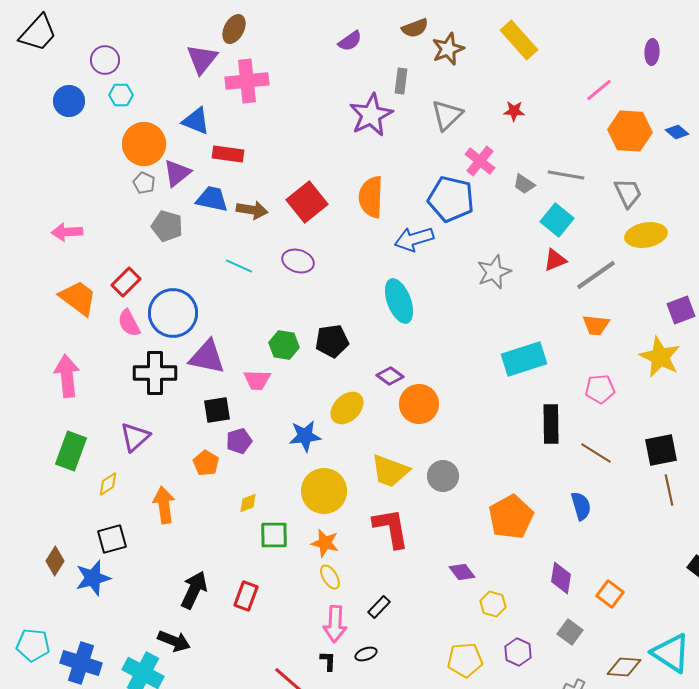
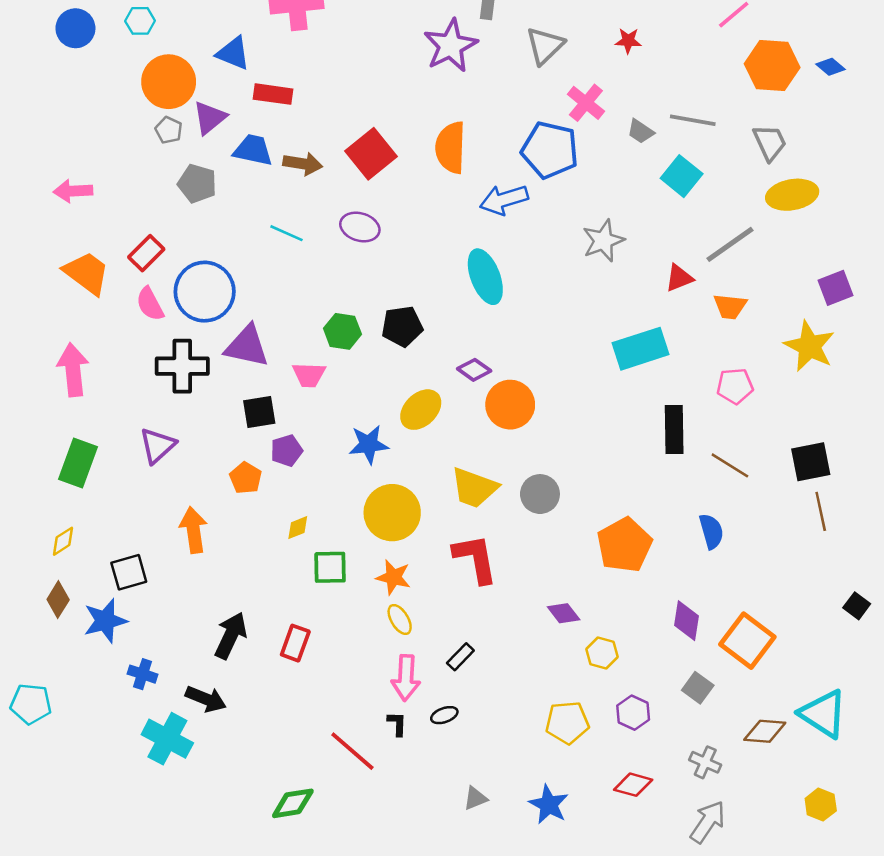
red triangle: (555, 260) -> (679, 278), moved
yellow diamond: (108, 484) -> (63, 541), moved
orange square: (610, 594) -> (747, 641), size x1.6
blue cross: (81, 663) -> (143, 674), moved, size x0.6

